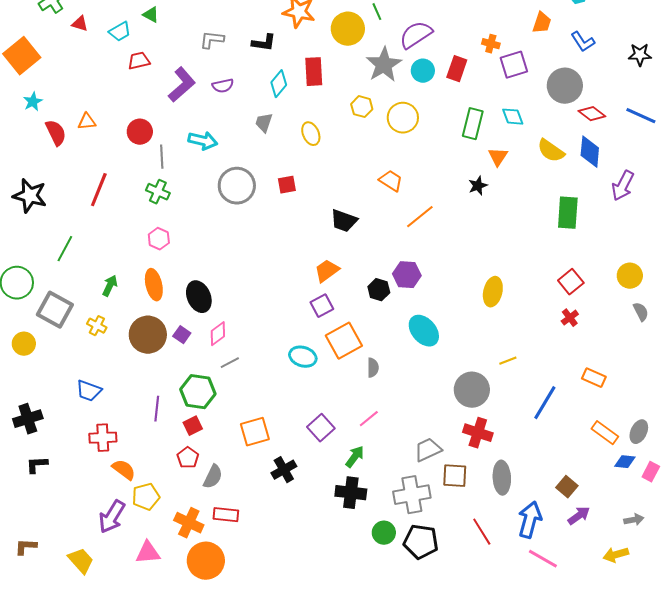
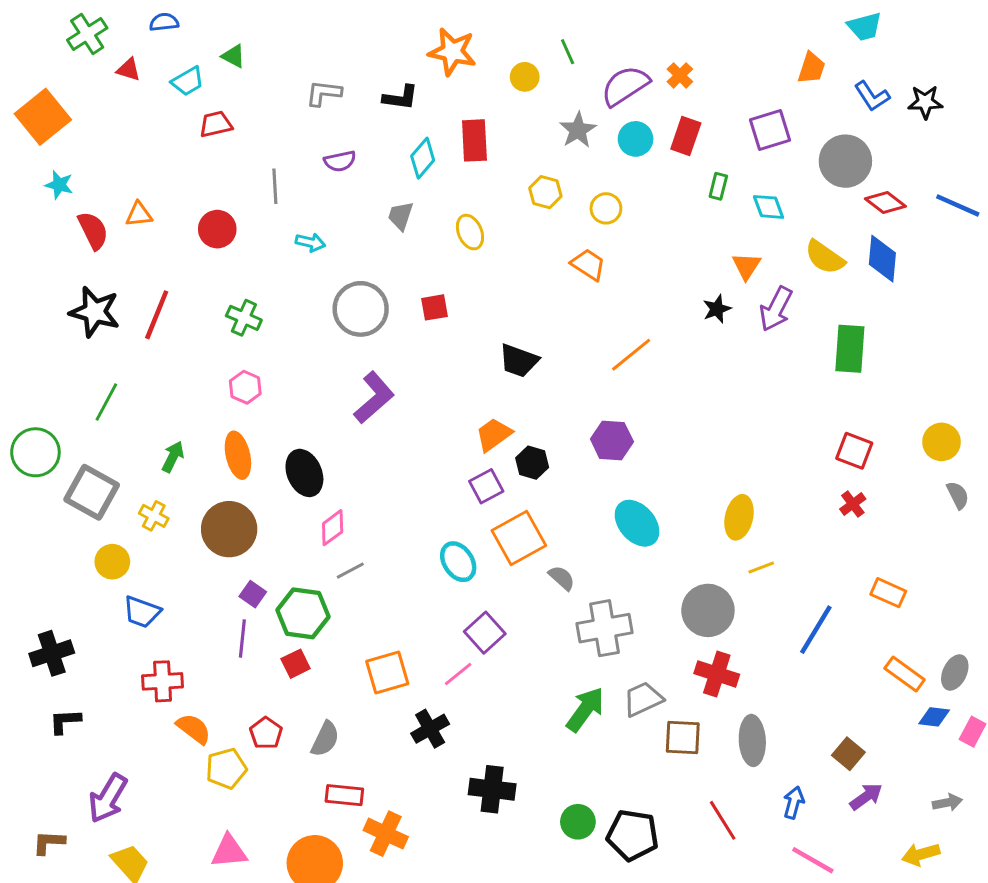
yellow circle: (348, 29) -> (525, 77), size x0.6
orange cross: (491, 44) -> (680, 75), moved, turned 30
black star: (640, 55) -> (925, 102), moved
gray star: (384, 65) -> (578, 130), size x0.7
purple L-shape: (182, 85) -> (374, 398), moved
cyan star: (33, 102) -> (59, 185), turned -30
yellow circle: (403, 118) -> (606, 208), size x0.7
green rectangle: (473, 124) -> (718, 186), moved, size x0.6
cyan arrow: (203, 141) -> (310, 242), size x0.7
gray line: (162, 157) -> (275, 186), moved
orange trapezoid: (391, 181) -> (588, 265), moved
purple arrow: (623, 186) -> (776, 309), moved
black star: (30, 196) -> (95, 312), moved
red square: (571, 282) -> (854, 451), turned -30
black hexagon: (379, 290) -> (532, 463), moved
yellow ellipse: (493, 292) -> (739, 517), moved
purple square: (182, 335) -> (253, 594), moved
yellow circle: (24, 344) -> (112, 562), moved
cyan ellipse: (303, 357) -> (458, 562), turned 40
gray semicircle: (373, 368) -> (562, 578), turned -48
pink line: (369, 419) -> (458, 674), moved
purple square: (321, 428) -> (485, 633), moved
green arrow: (355, 457) -> (585, 709), moved, size x1.4
red pentagon: (188, 458) -> (266, 733), moved
black cross: (351, 493) -> (492, 789), moved
gray cross: (412, 495) -> (604, 628), moved
purple arrow: (112, 517) -> (108, 798), moved
blue arrow: (530, 520) -> (794, 803), size x0.6
orange cross: (189, 523) -> (386, 834), moved

